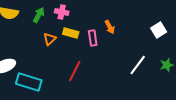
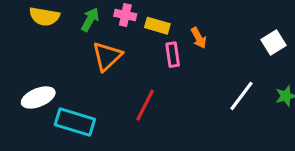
yellow rectangle: (71, 33) -> (157, 26), moved
orange triangle: (50, 39) -> (107, 56), size x1.5

